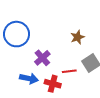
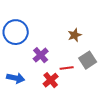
blue arrow: (29, 78) -> (16, 78), moved
red cross: (53, 84) -> (51, 80), turned 35

